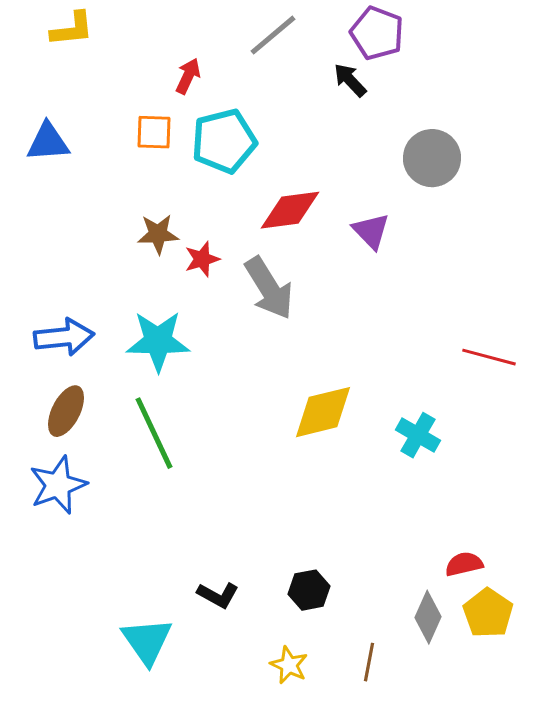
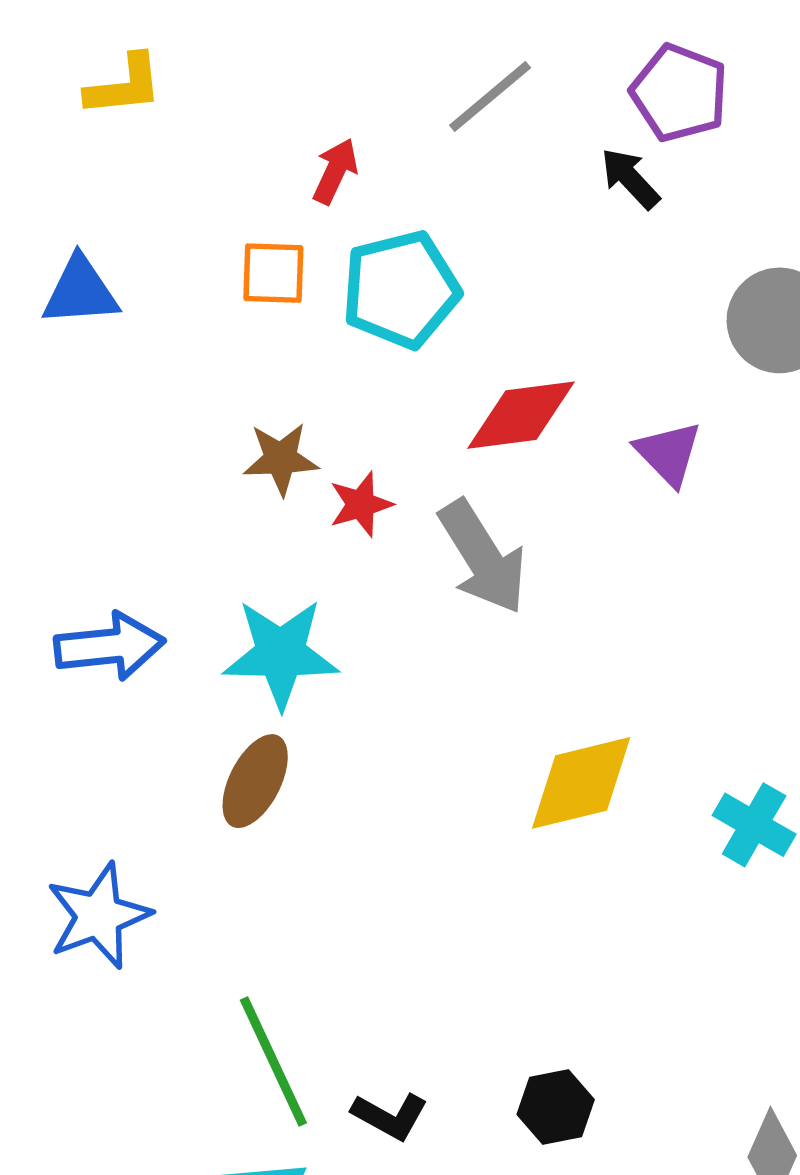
brown ellipse: (66, 411) -> (255, 781), moved
green line: (154, 433) -> (273, 1061), moved

